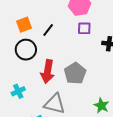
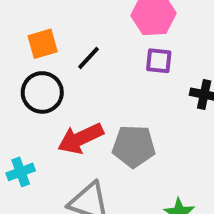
red arrow: (48, 72) -> (81, 138), turned 50
gray pentagon: (75, 73) -> (134, 146), turned 30

